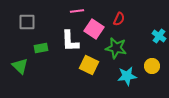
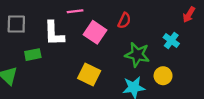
white L-shape: (70, 41) -> (54, 33), moved
green star: (116, 48) -> (137, 55), moved

